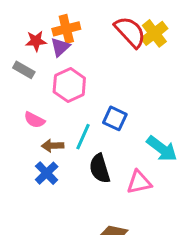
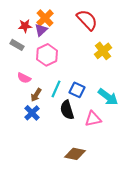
orange cross: (66, 29) -> (45, 18), turned -30
yellow cross: (154, 33) -> (103, 51), moved
blue square: (115, 118) -> (77, 90), moved
brown arrow: (53, 146) -> (36, 95), turned -56

